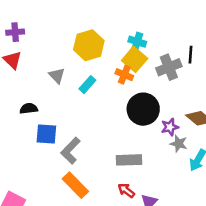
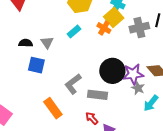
gray triangle: (57, 76) -> (47, 42), moved
black circle: (143, 109) -> (112, 71), moved
purple star: (170, 127) -> (133, 74), size x1.5
gray L-shape: (70, 151) -> (73, 84), moved

